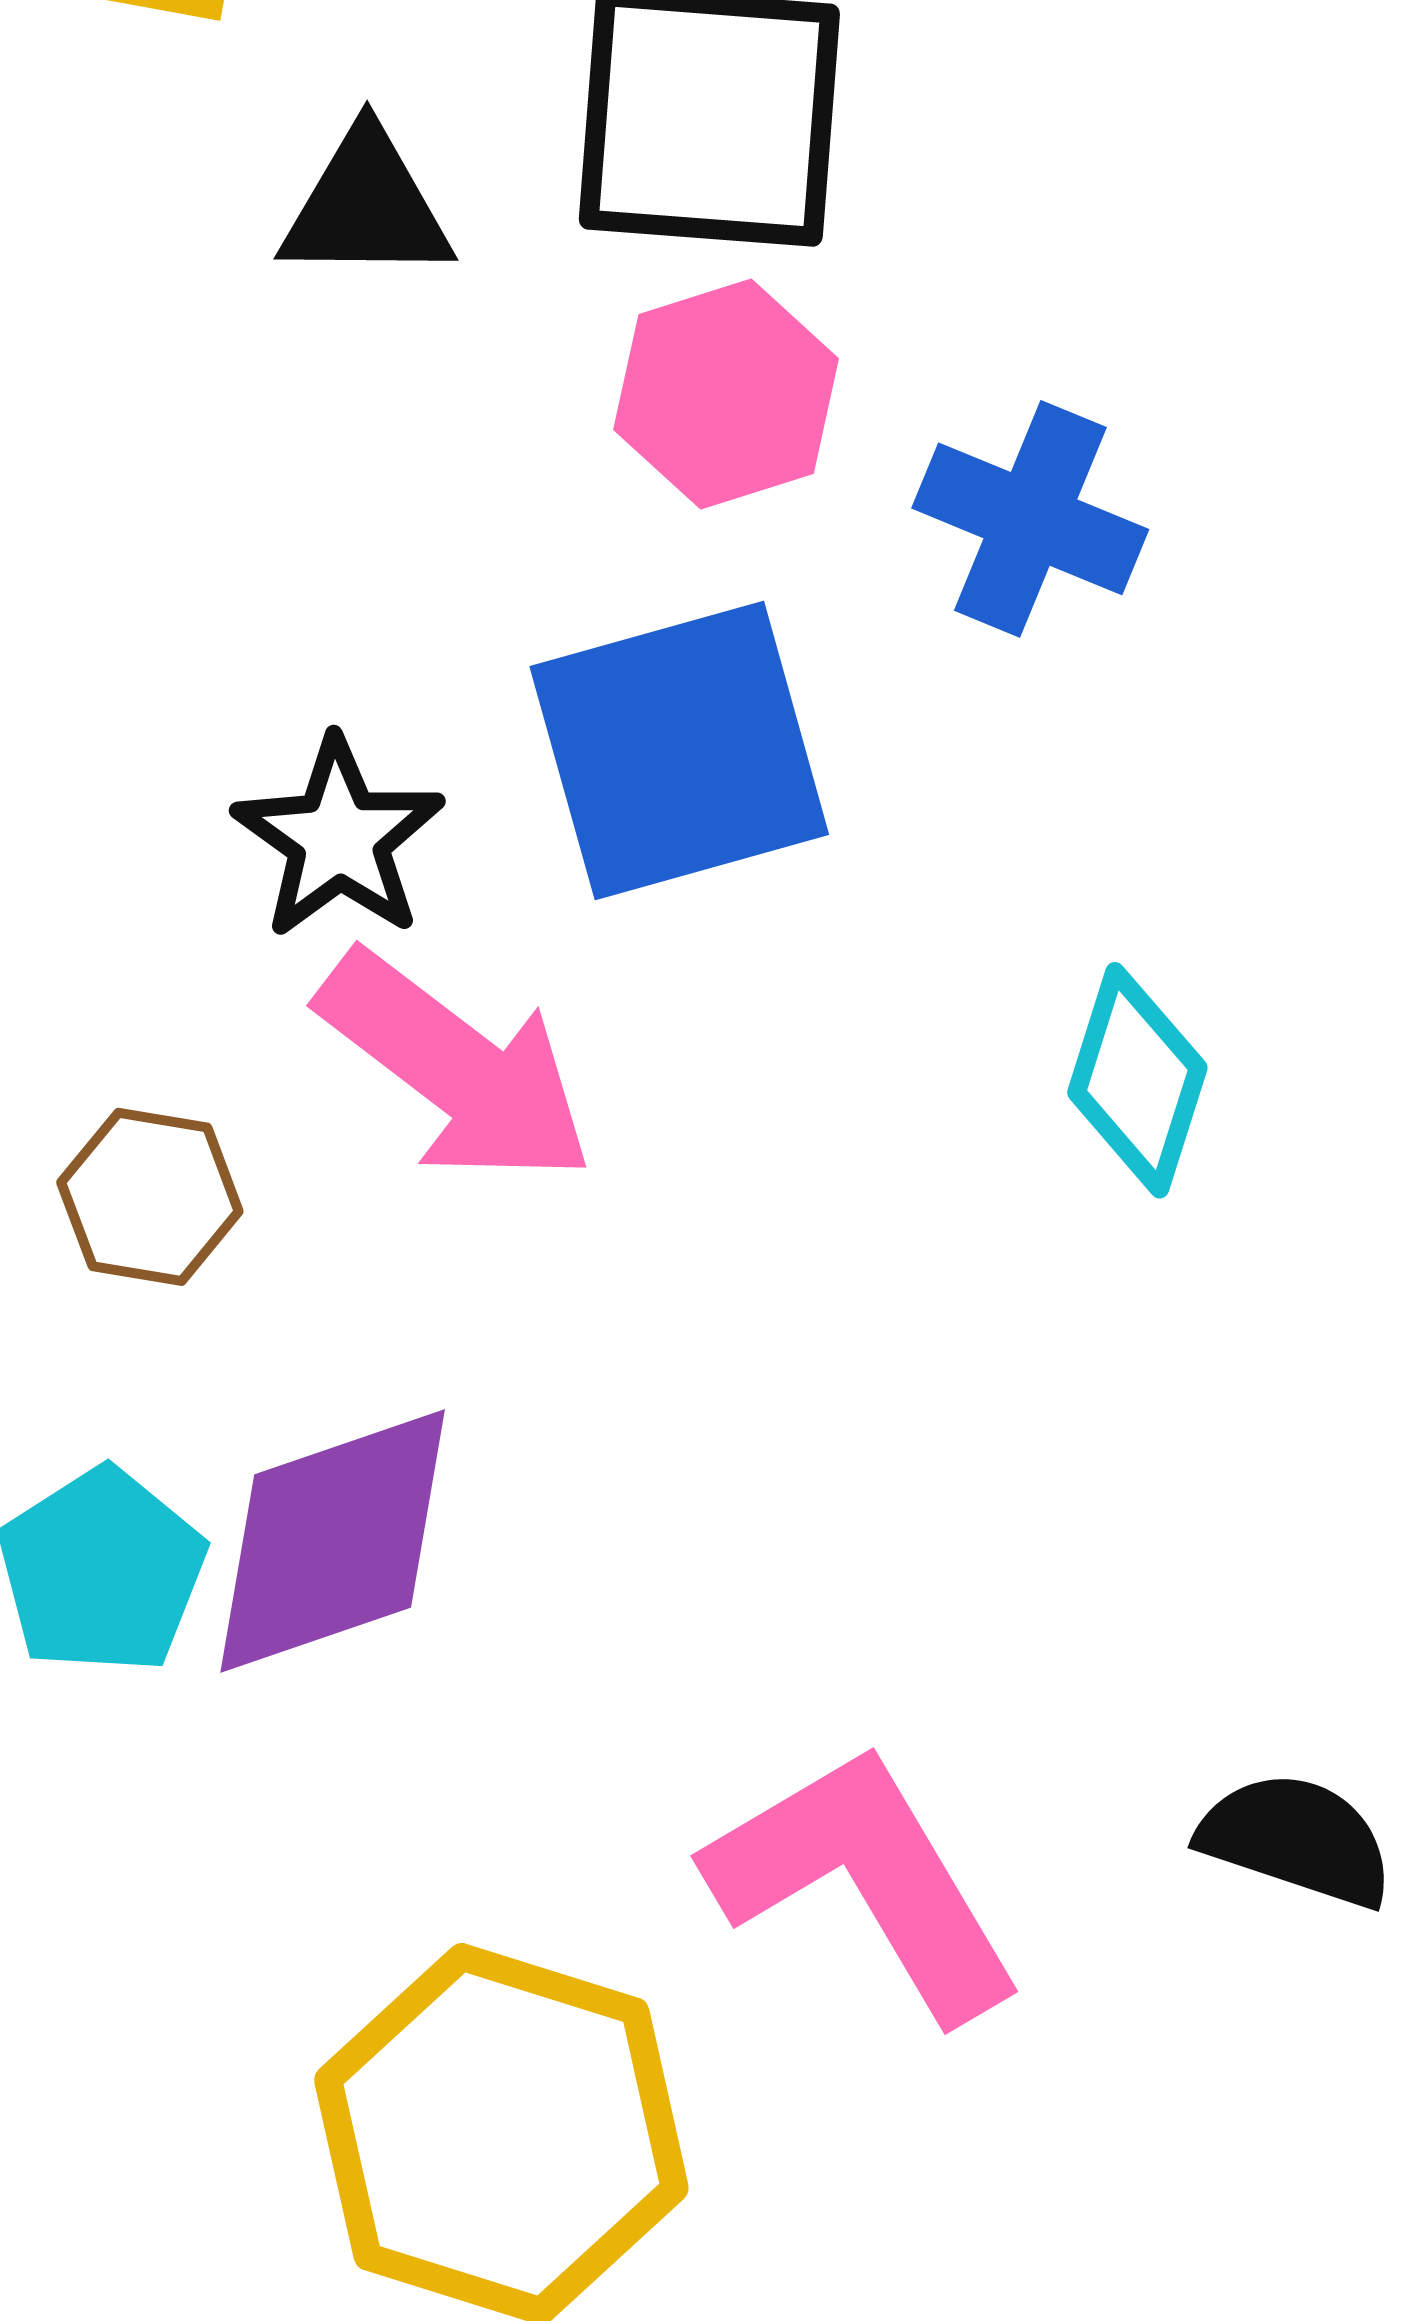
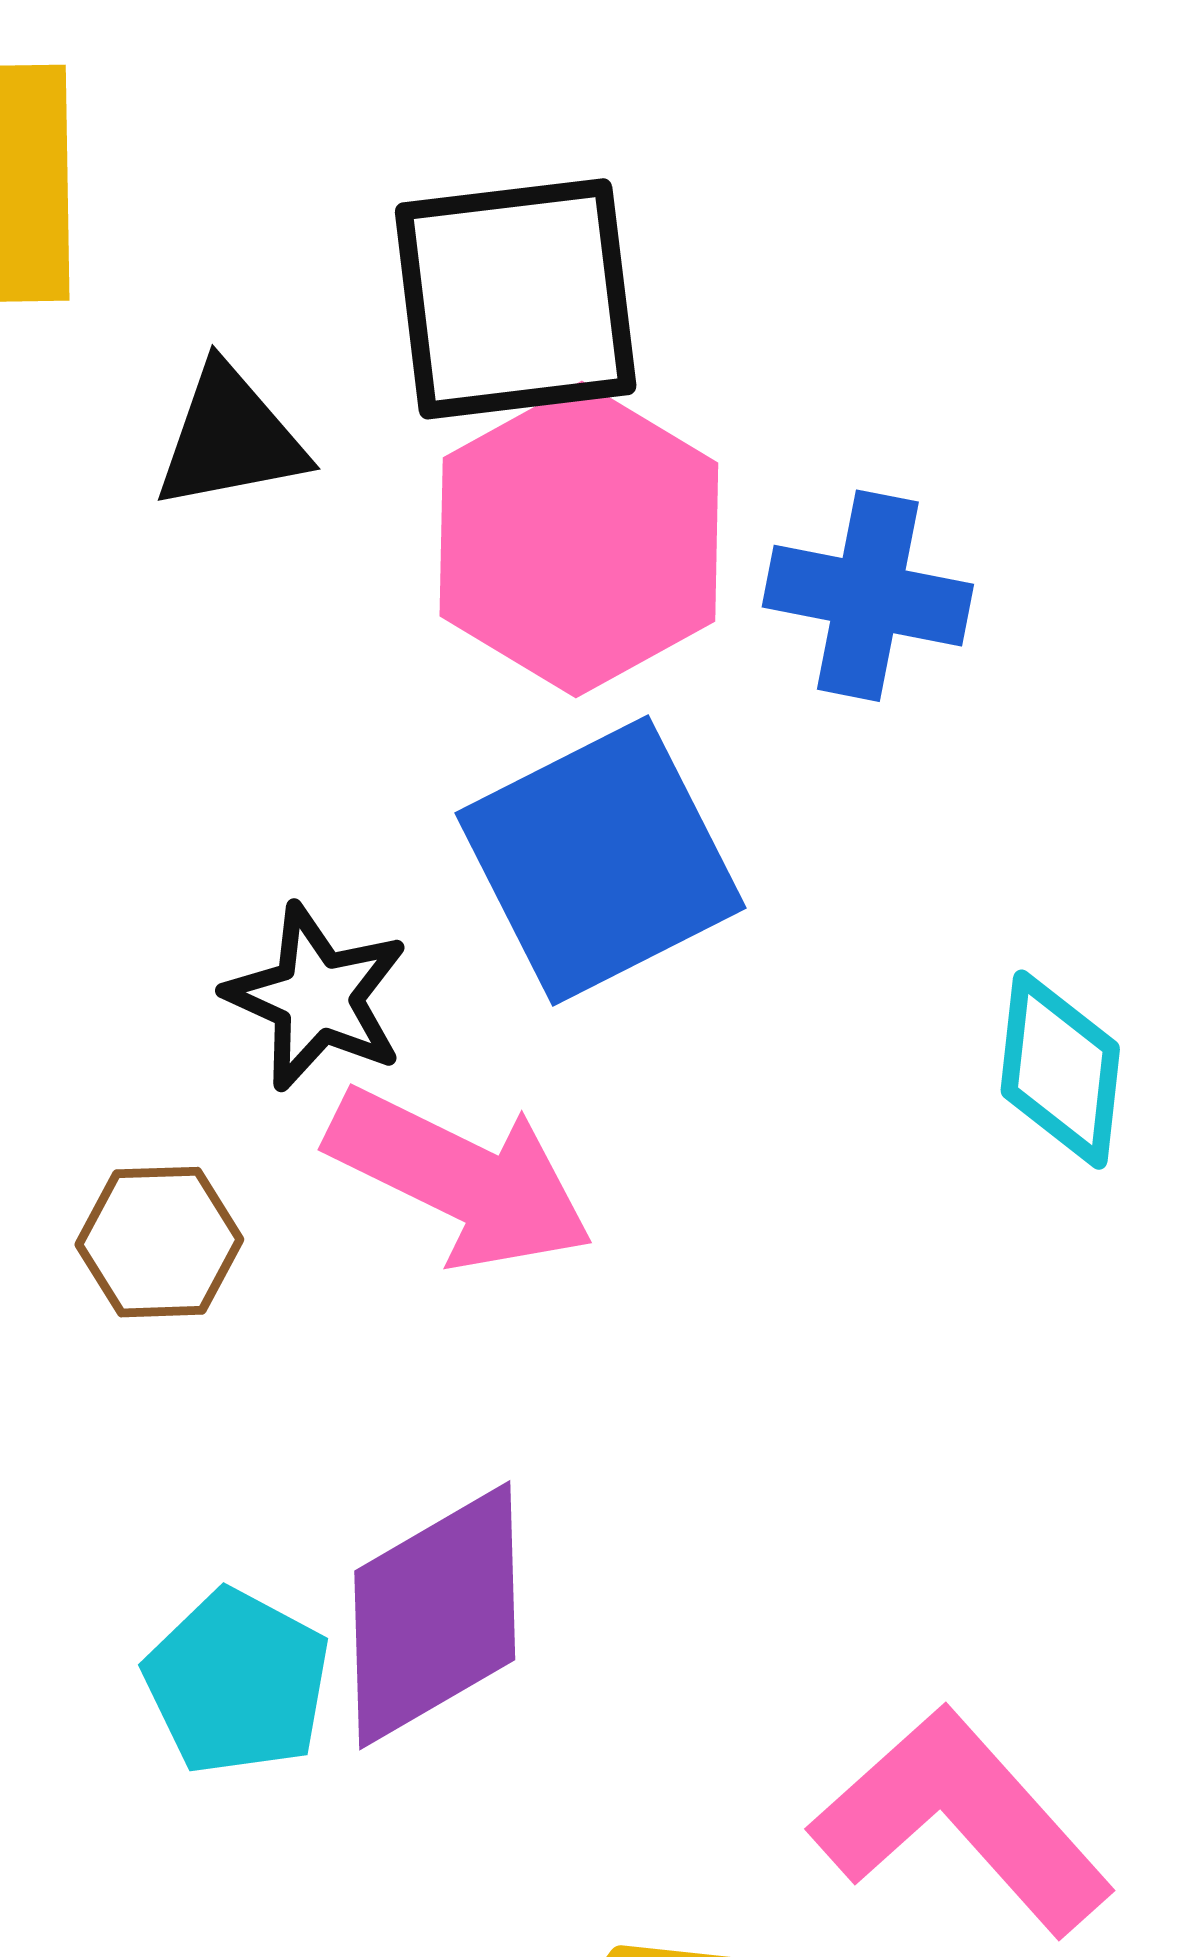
pink hexagon: (726, 394) -> (579, 539), size x1.5
brown hexagon: (150, 1197) -> (159, 1242), moved

